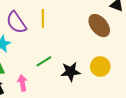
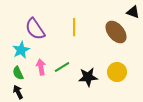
yellow line: (43, 18) -> (74, 27), moved
pink arrow: (22, 83) -> (41, 67), moved

